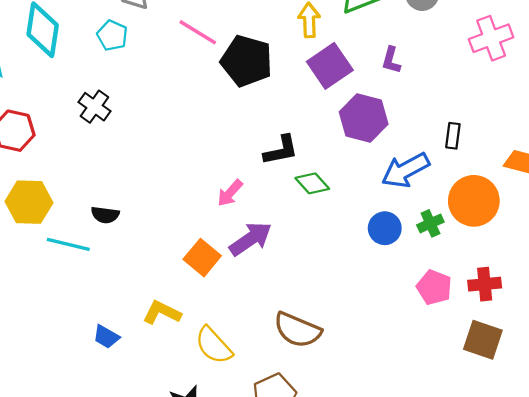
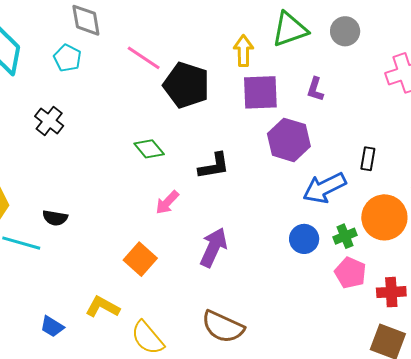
purple square: (330, 66) -> (260, 92), turned 30
green diamond: (312, 183) -> (149, 149), moved
purple arrow: (251, 239) -> (213, 247), moved, turned -33
pink pentagon: (434, 287) -> (350, 273), moved

